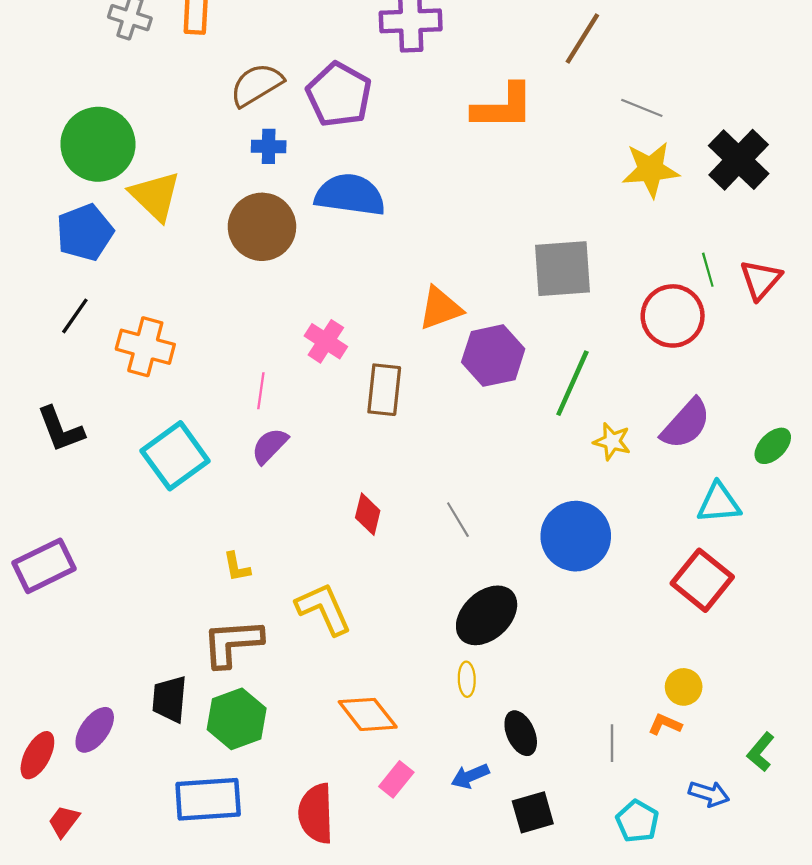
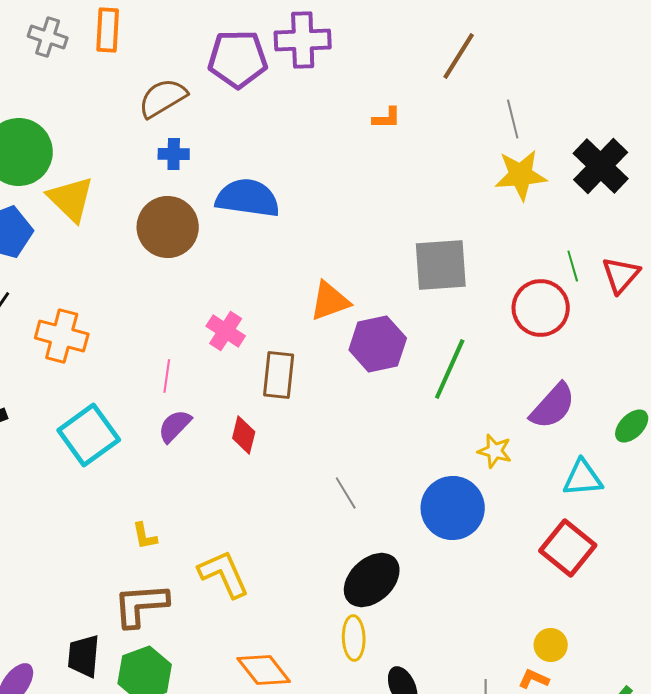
purple pentagon: (339, 95) -> (238, 59), moved, turned -30
orange L-shape: (503, 107) -> (387, 118), size x0.5
gray line: (642, 108) -> (513, 119), turned 54
yellow star: (612, 441) -> (495, 451), moved
red diamond: (368, 514) -> (244, 435), moved
yellow ellipse: (467, 679) -> (354, 638), size x1.4

